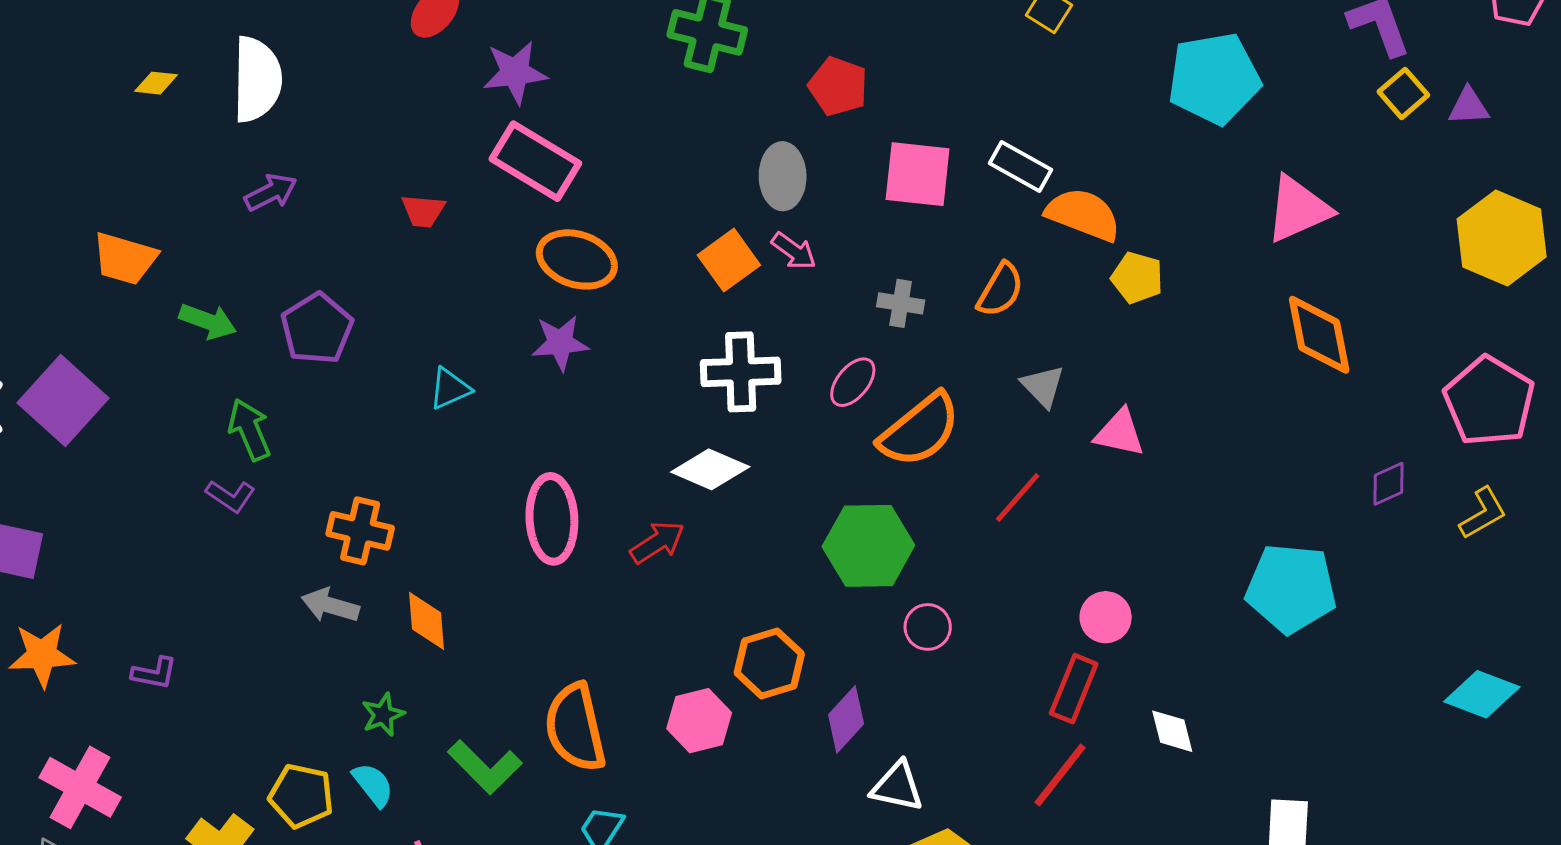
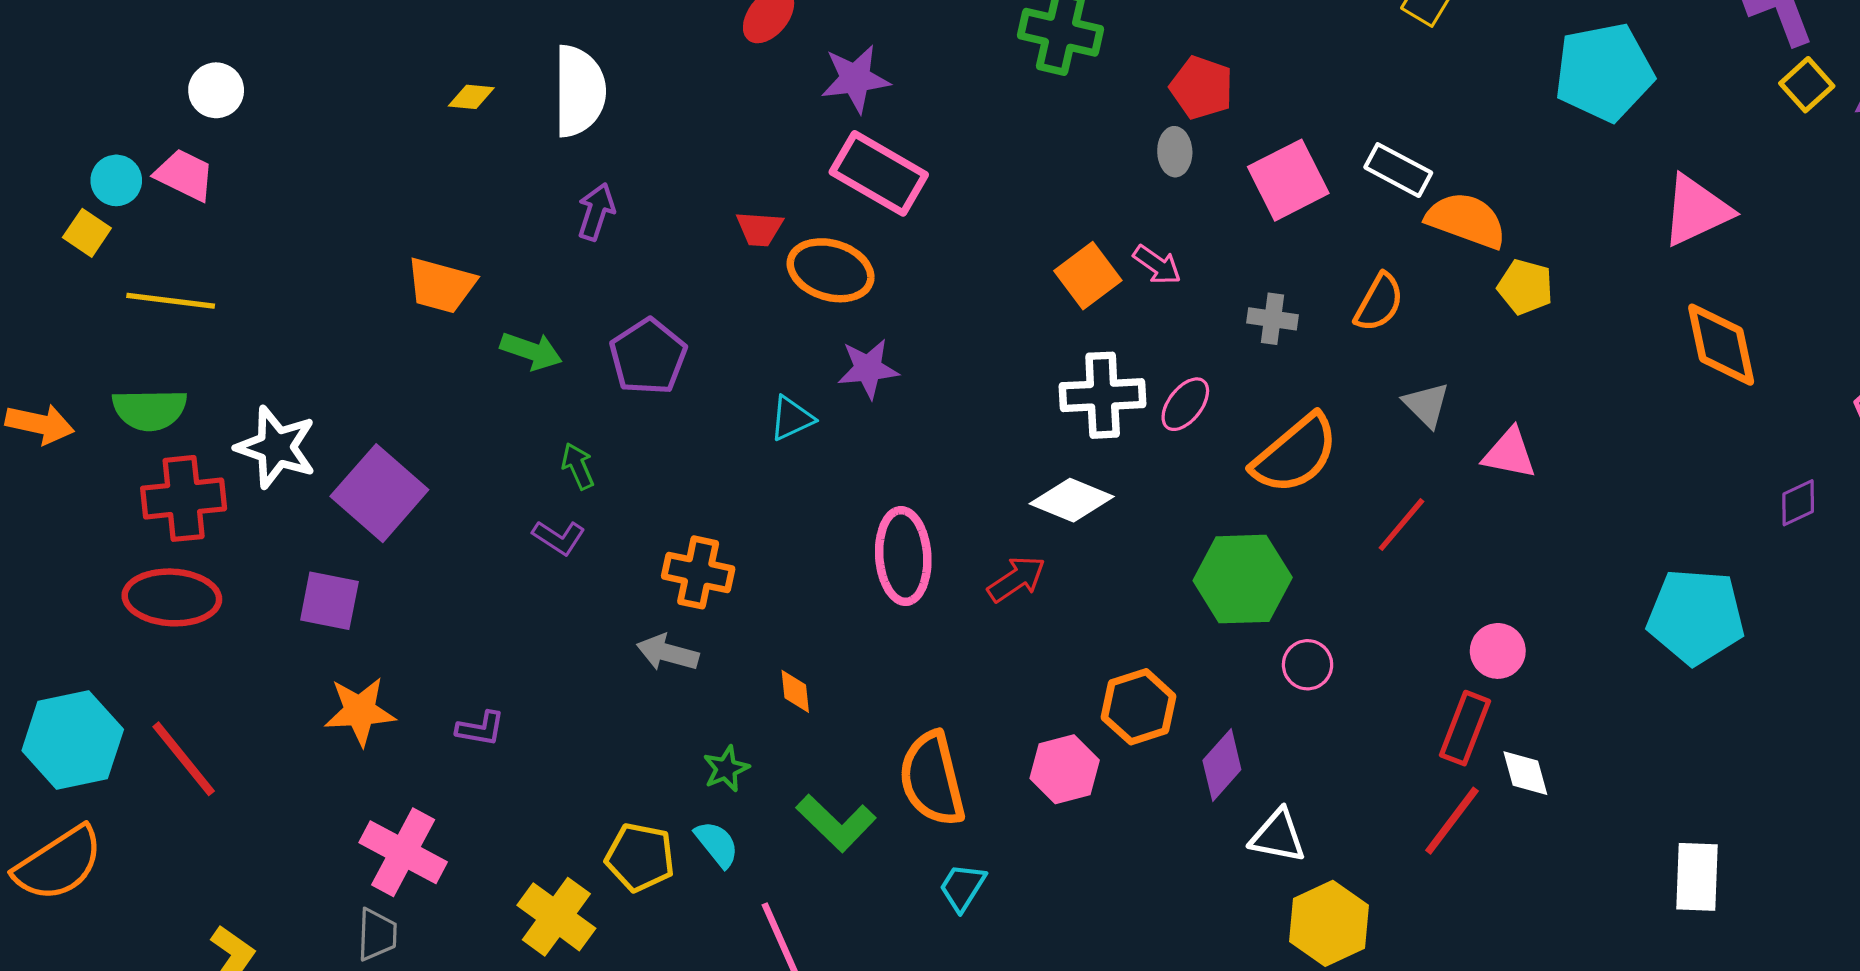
pink square: (918, 174) -> (1288, 180), turned -32
gray ellipse: (783, 176) -> (1175, 152), moved, size x0.7
purple arrow: (271, 192) -> (596, 212), turned -44
orange ellipse: (577, 259) -> (831, 270), moved
purple star: (560, 343) -> (868, 369), moved
pink ellipse: (853, 382) -> (1185, 404), moved
purple square: (63, 401) -> (379, 493), moved
green arrow: (249, 430) -> (578, 466), size x0.7
orange diamond: (427, 621) -> (795, 691), moved, size x0.7
white diamond: (1172, 731) -> (1525, 773), moved

